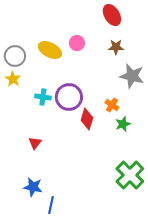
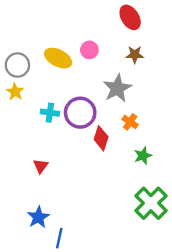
gray star: (132, 76) -> (117, 88), moved, turned 30
green star: (123, 124) -> (143, 156), moved
blue star: (33, 187) -> (38, 217), turned 30

